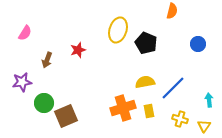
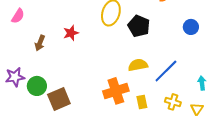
purple star: (22, 82) -> (15, 77), moved
yellow rectangle: (149, 111) -> (142, 102), moved

